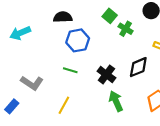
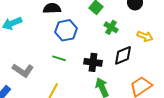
green cross: (126, 29) -> (111, 27), moved
black cross: (106, 74) -> (93, 62), turned -30

